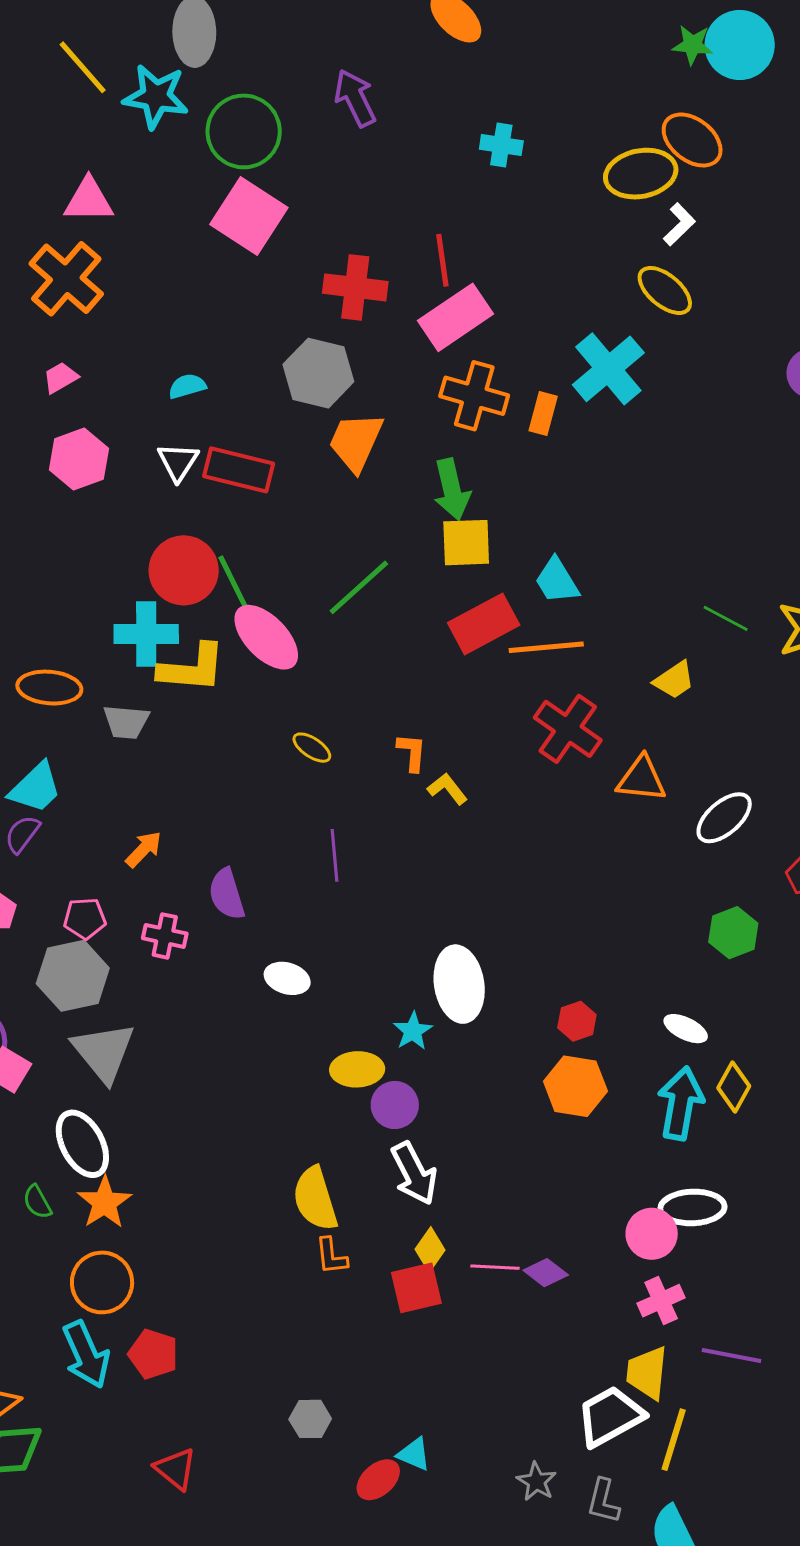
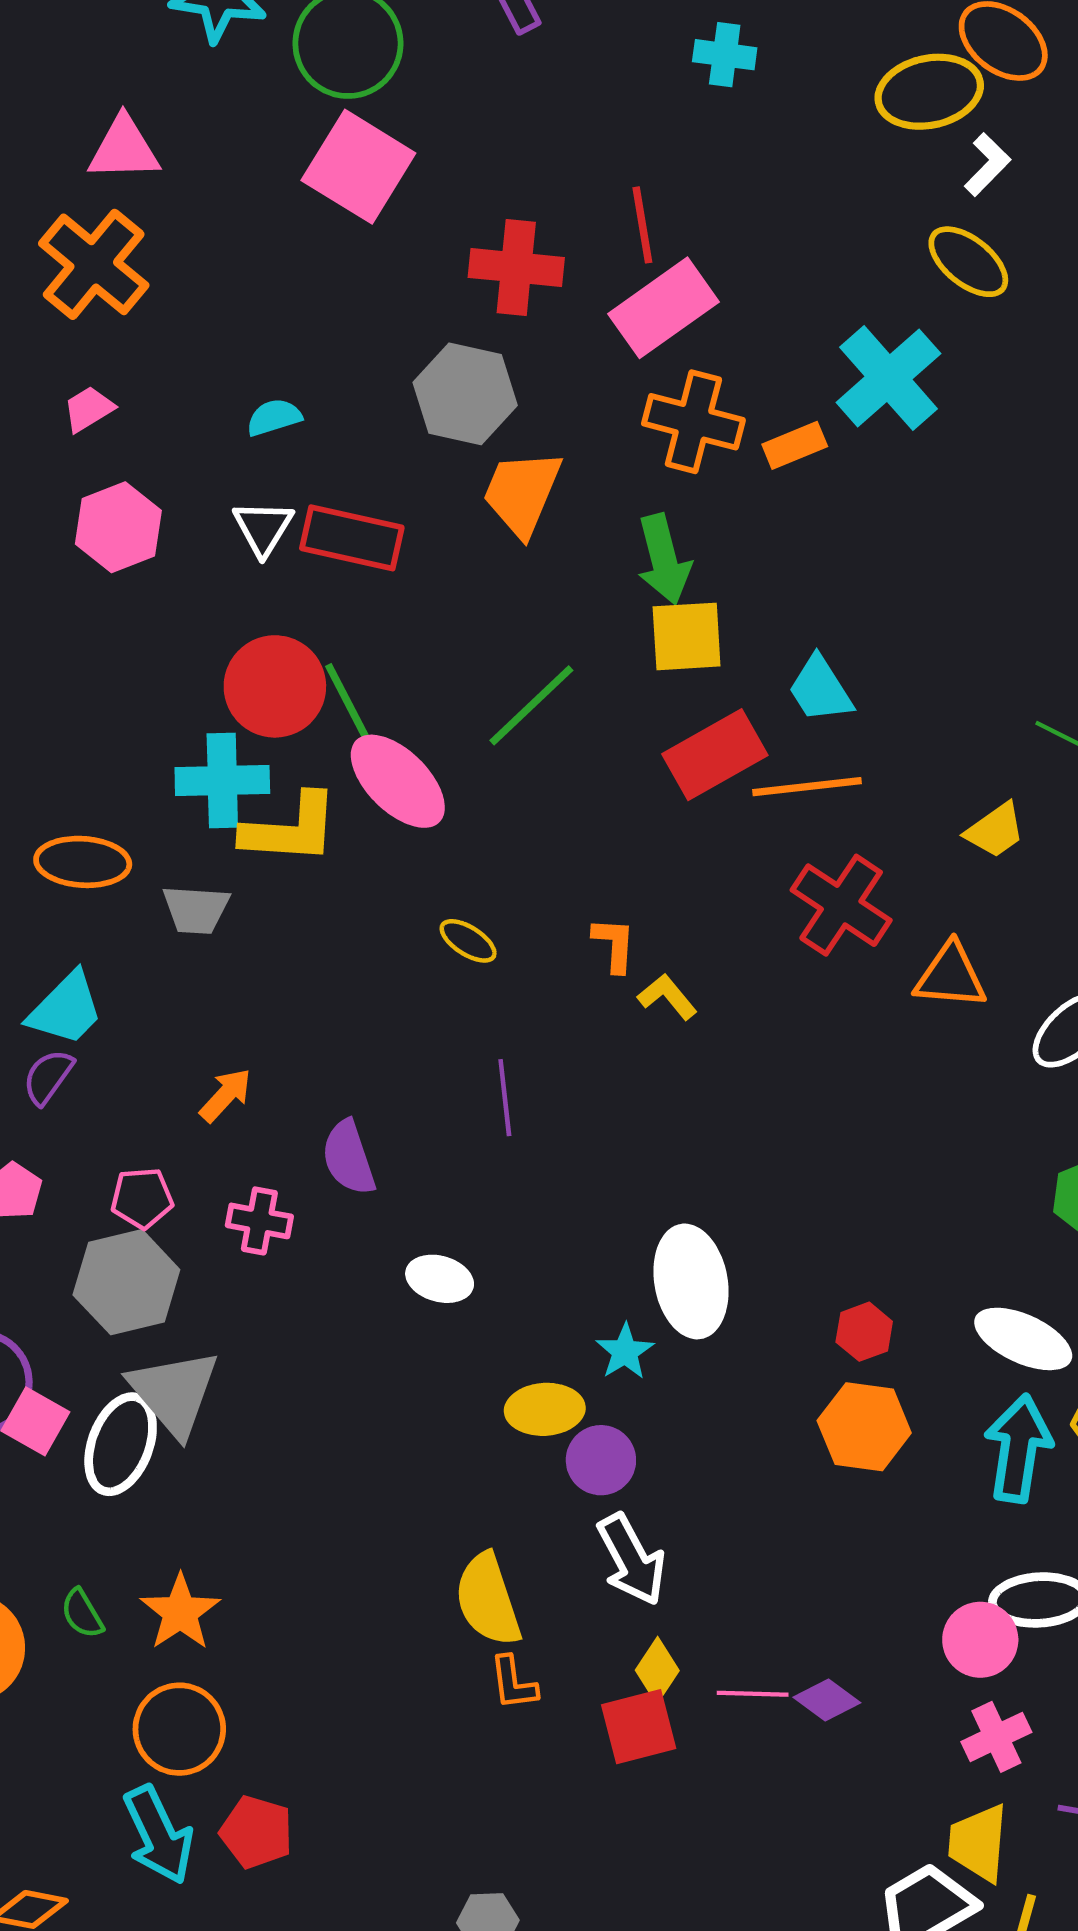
orange rectangle: (543, 413) -> (795, 445), turned 54
white ellipse: (686, 1029) -> (1023, 1339), size x1.5
white ellipse: (82, 1144) -> (121, 1444), moved, turned 50

